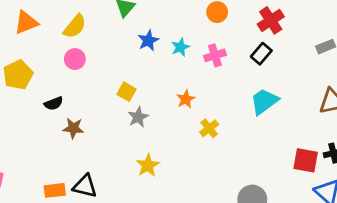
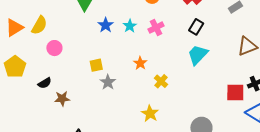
yellow semicircle: (75, 26) -> (39, 25), moved
black rectangle: (261, 54) -> (196, 27), moved
yellow square: (127, 92) -> (96, 65), turned -32
yellow star: (148, 165) -> (150, 113), moved

